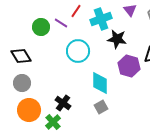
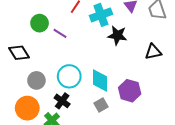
purple line: (61, 23) -> (60, 33), moved
cyan circle: (78, 51) -> (69, 76), moved
purple hexagon: (129, 66) -> (130, 91), moved
gray circle: (22, 83) -> (36, 80), moved

